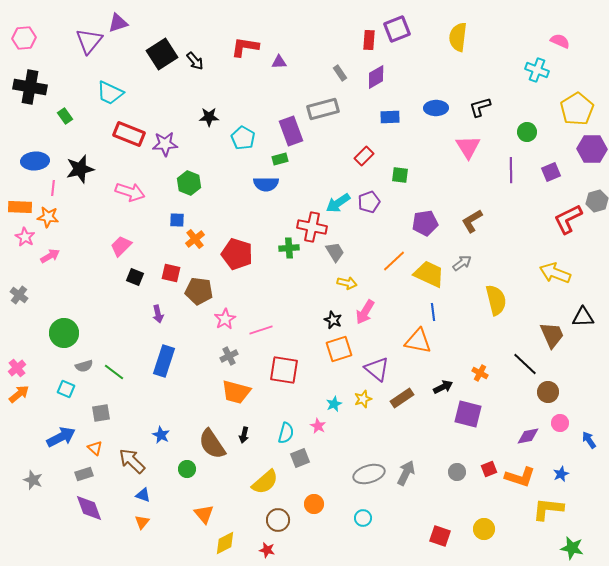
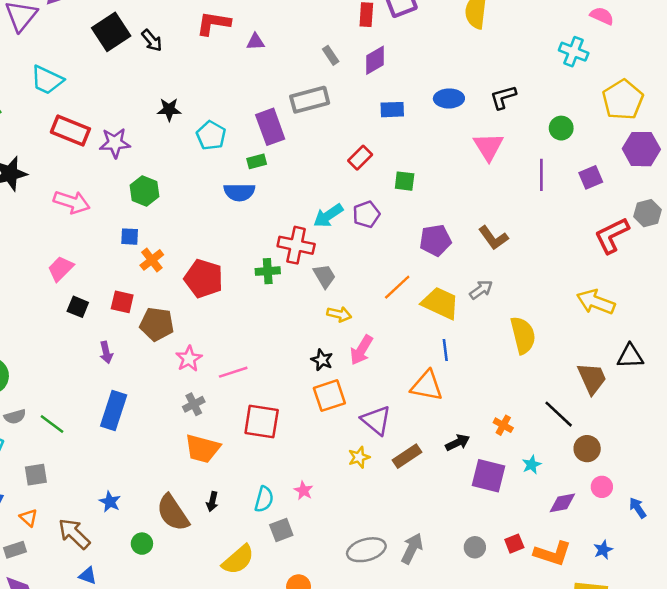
brown L-shape: (472, 221) -> (493, 238), turned -95
cyan star: (334, 404) -> (532, 465), moved

